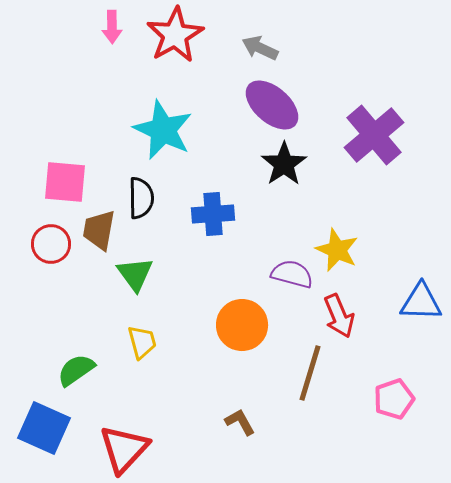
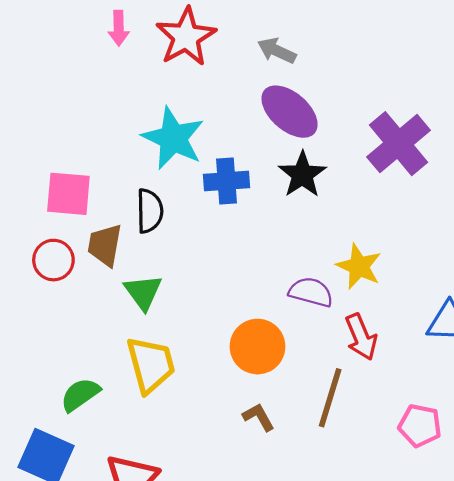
blue cross: (213, 214) -> (227, 181), moved
yellow trapezoid: (142, 342) -> (151, 365), size x1.6
pink pentagon: (394, 399) -> (420, 426), turned 30
brown L-shape: (240, 422) -> (259, 417), moved

